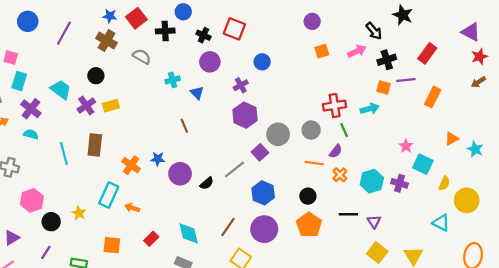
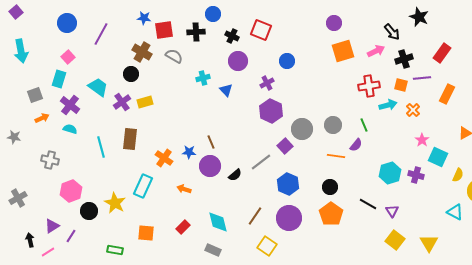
red square: (136, 18) -> (164, 30), moved, turned 30
brown cross: (107, 41) -> (142, 52), moved
orange square: (322, 51) -> (343, 51), size x1.6
pink square: (11, 58) -> (68, 57), moved, turned 32
red cross: (335, 106) -> (369, 86), moved
brown line: (184, 126) -> (211, 142), moved
orange cross: (340, 175) -> (413, 110), moved
orange arrow: (132, 208) -> (184, 189), moved
yellow star: (79, 213) -> (115, 203), size x1.5
black line: (348, 214) -> (368, 204), turned 30
purple line: (46, 253) -> (71, 236), moved

